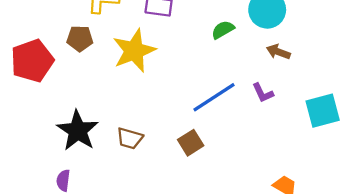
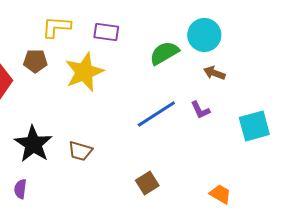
green semicircle: (223, 30) -> (164, 53), size x1.4
brown square: (191, 143) -> (147, 183), moved

